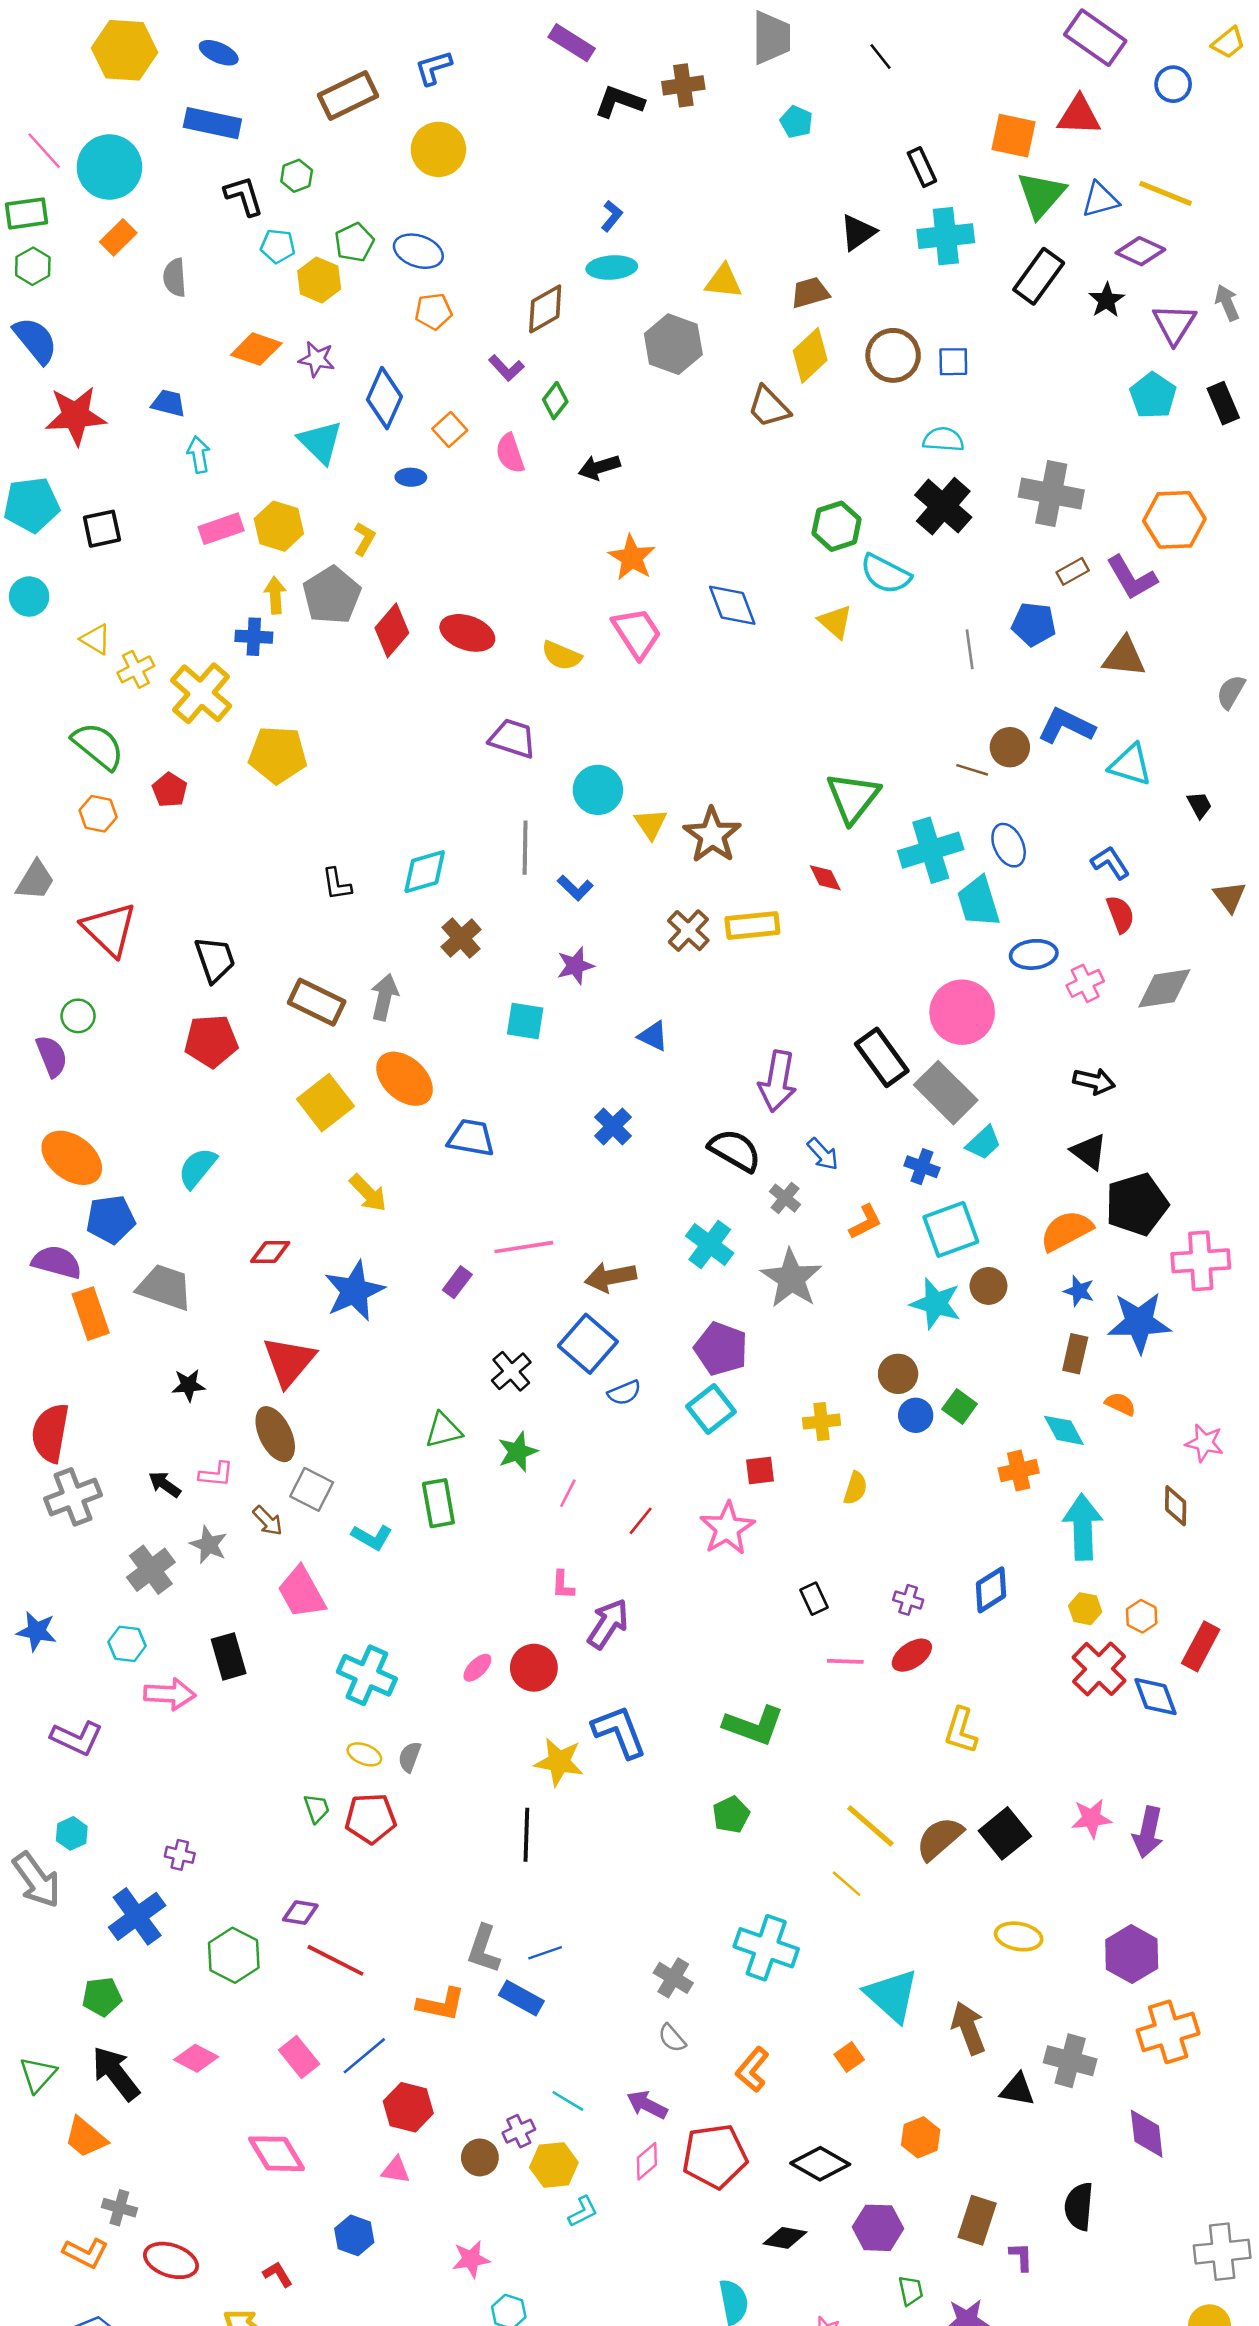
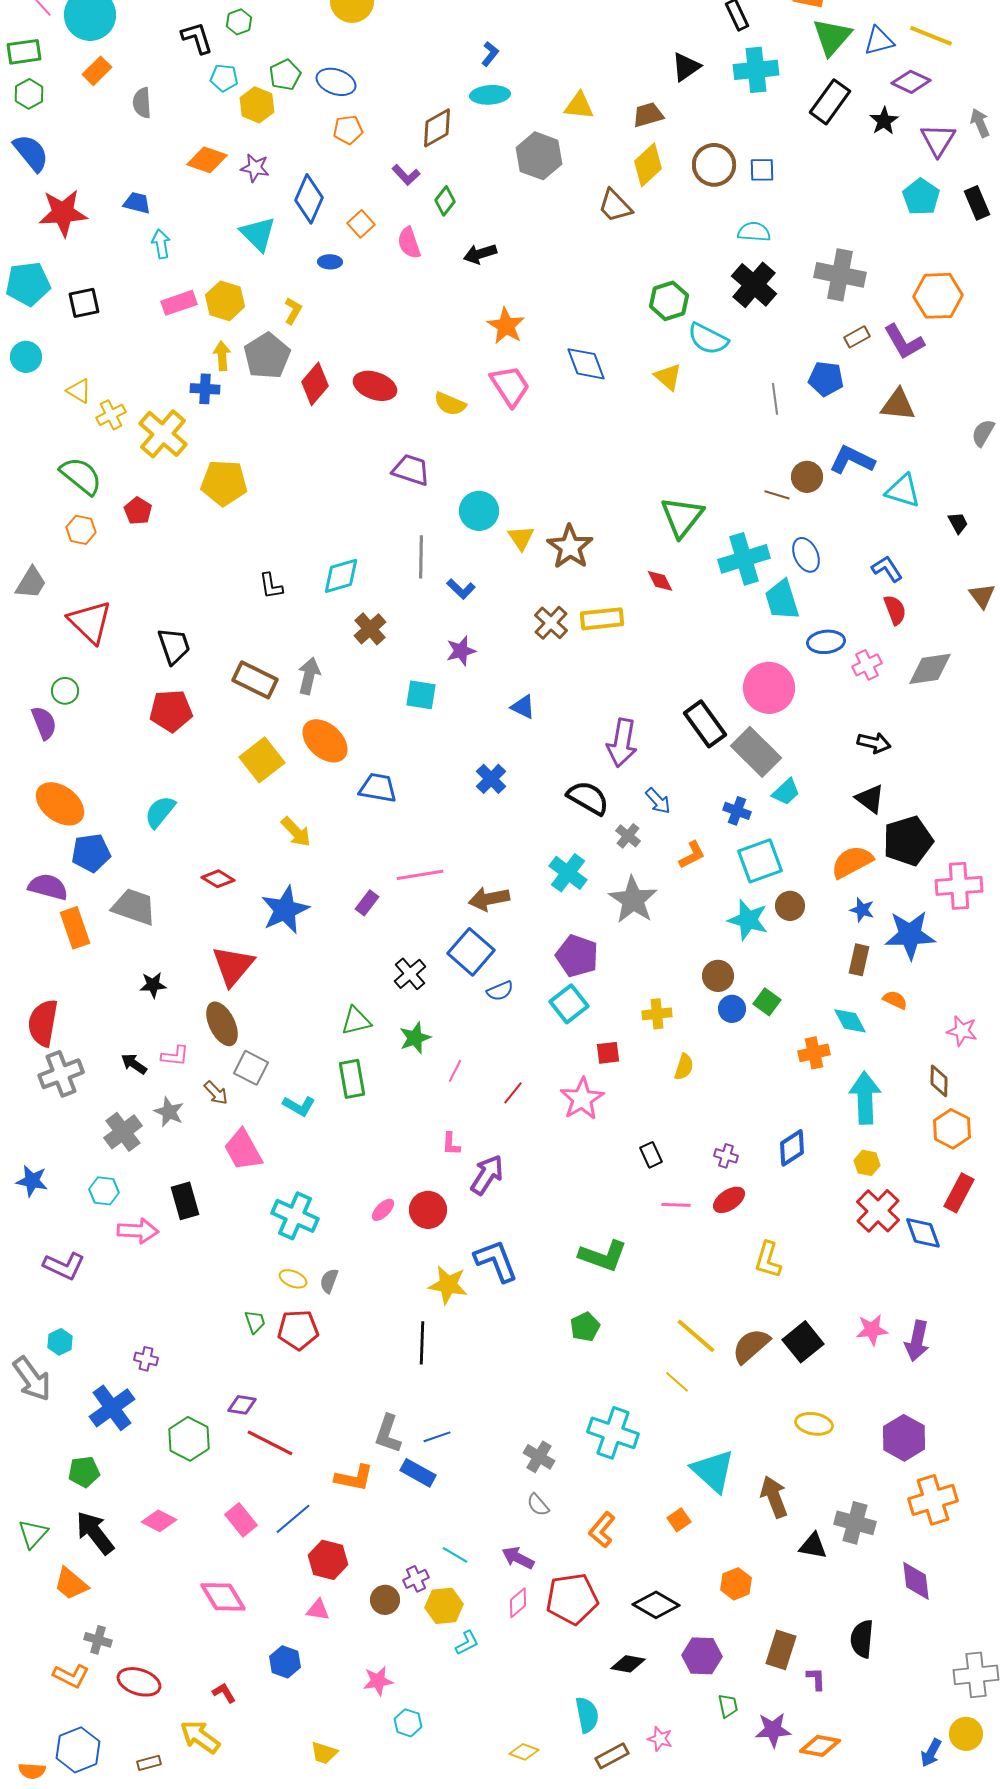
red diamond: (270, 1252) -> (218, 879), turned 32
orange hexagon: (1142, 1616) -> (952, 1129), moved, size x1.5

